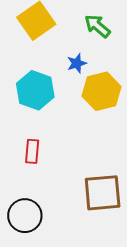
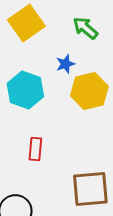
red rectangle: (32, 151) -> (35, 149), moved

